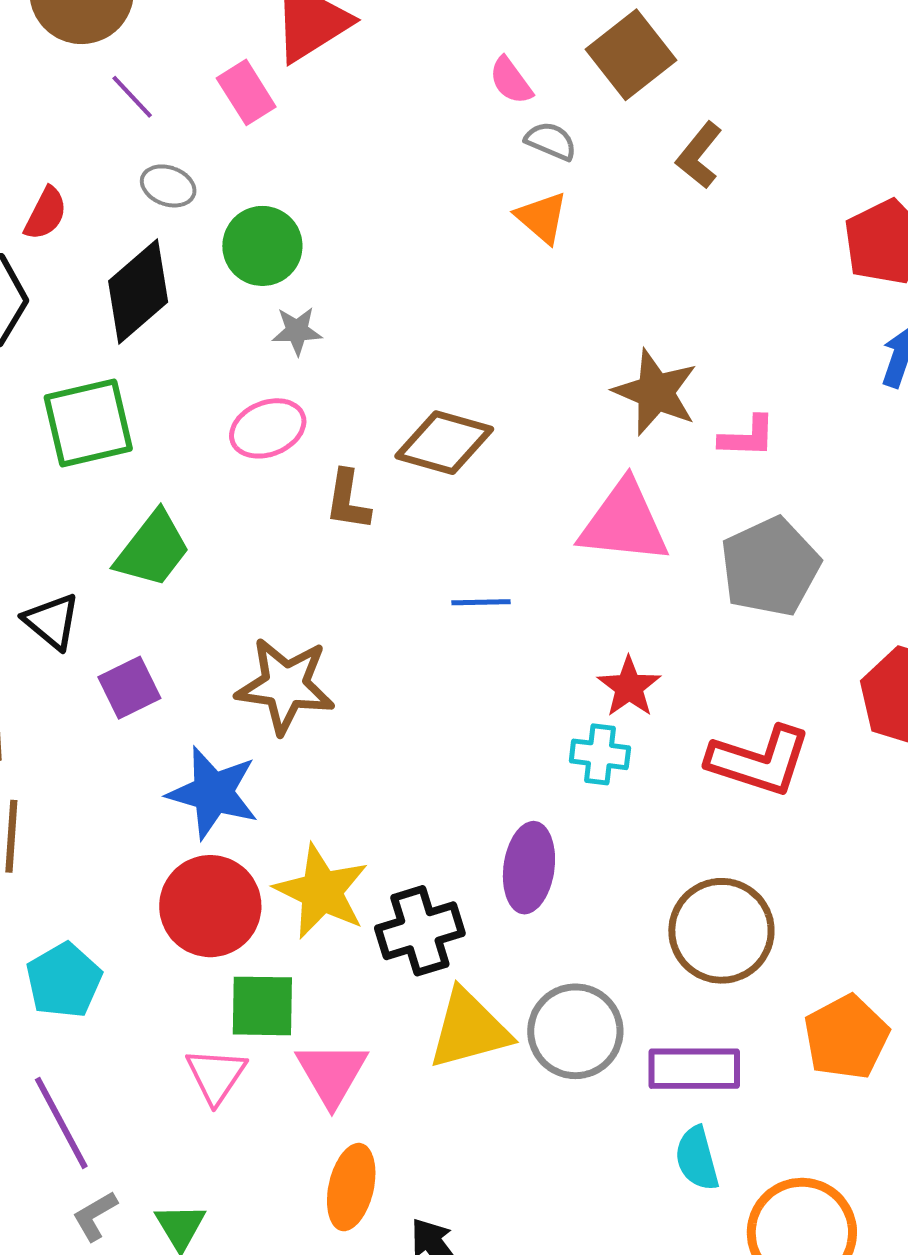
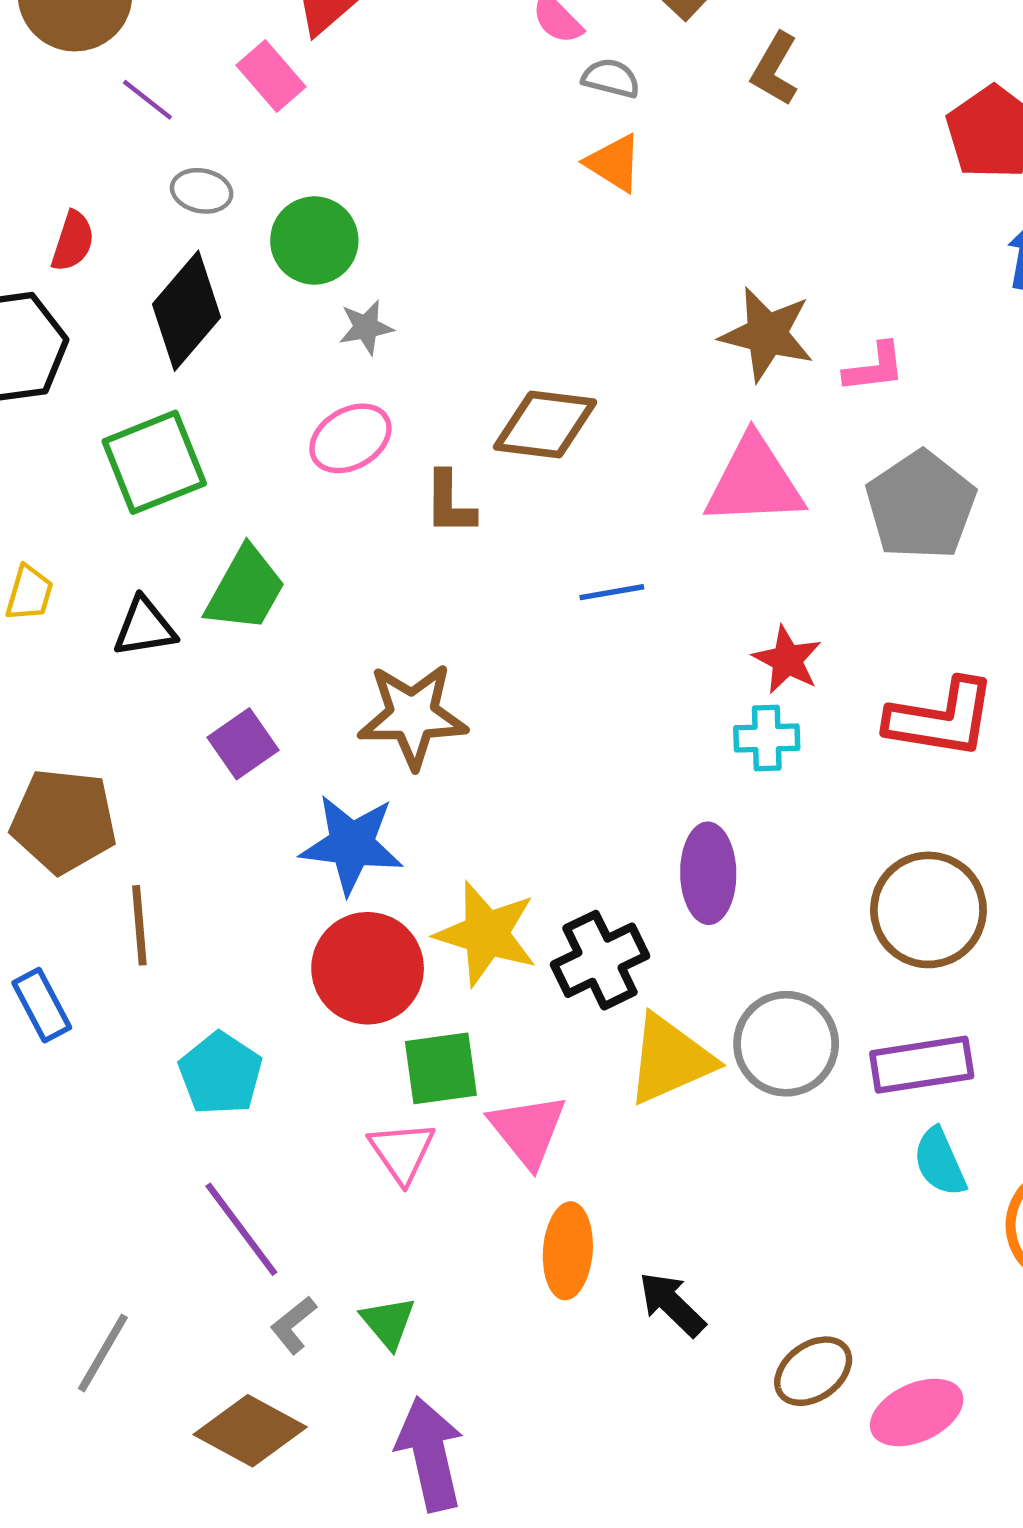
black triangle: (52, 621) -> (145, 627), moved, turned -40

